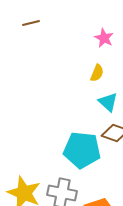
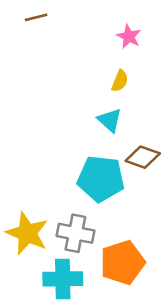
cyan triangle: (108, 102) -> (110, 120), moved

